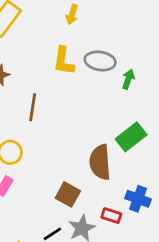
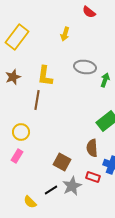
yellow L-shape: (64, 61) -> (45, 76), moved
brown semicircle: (100, 162) -> (92, 148), moved, size x0.7

